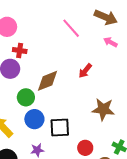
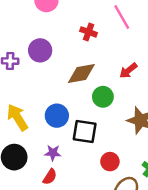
red cross: (20, 51) -> (89, 32), moved
green circle: (26, 97) -> (103, 97), moved

